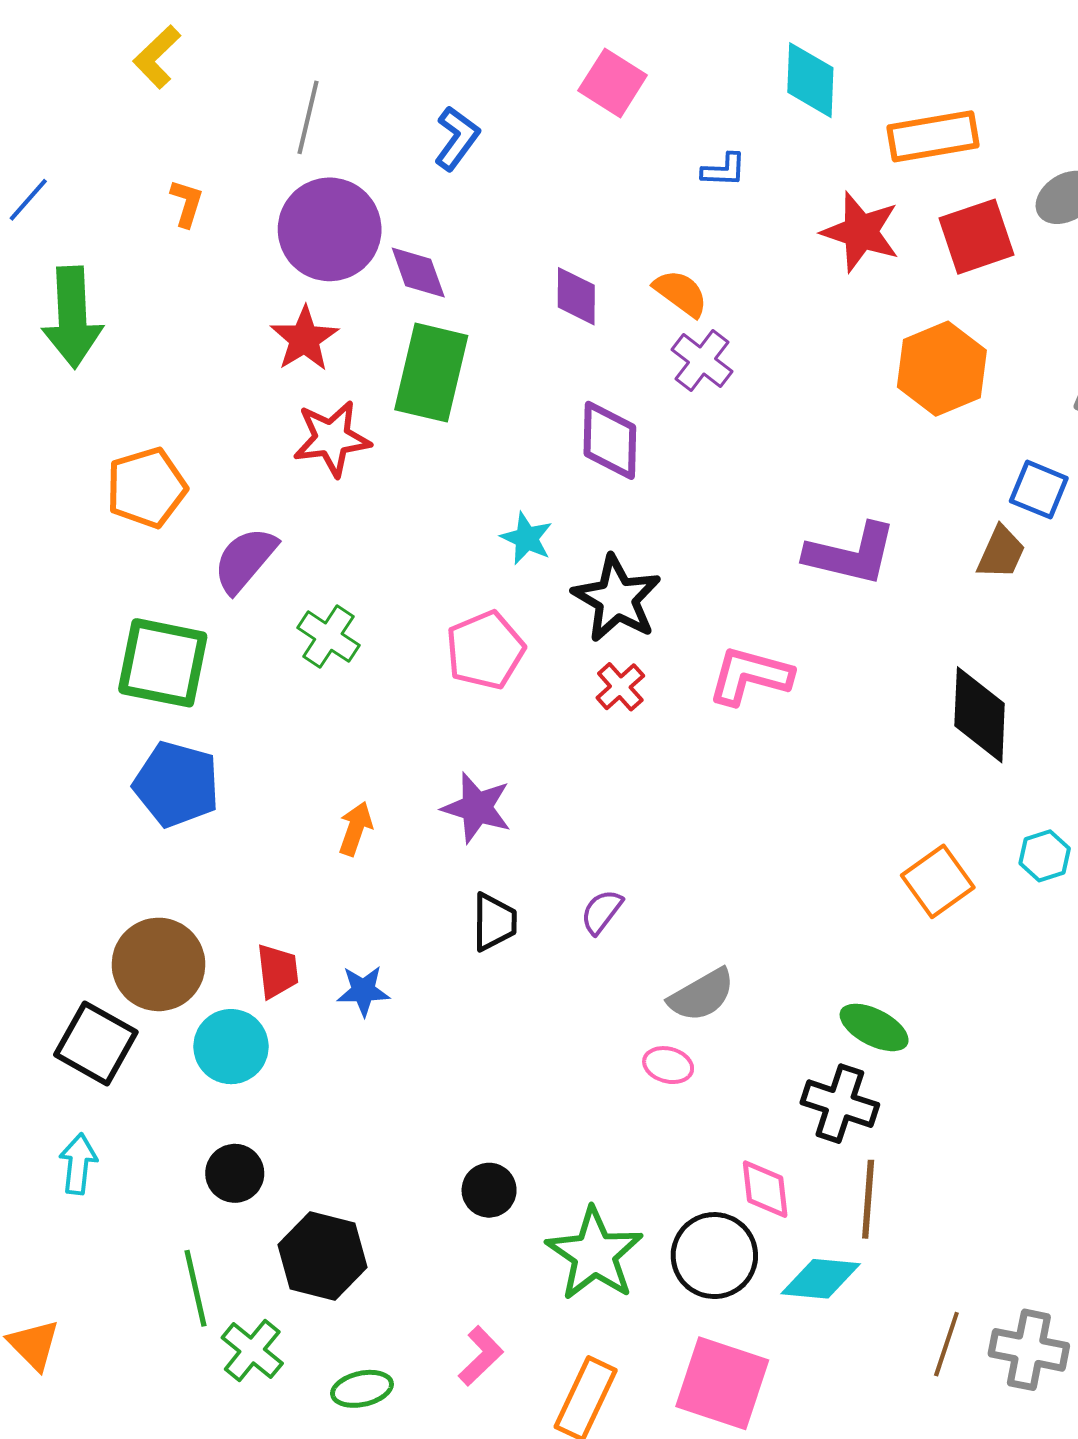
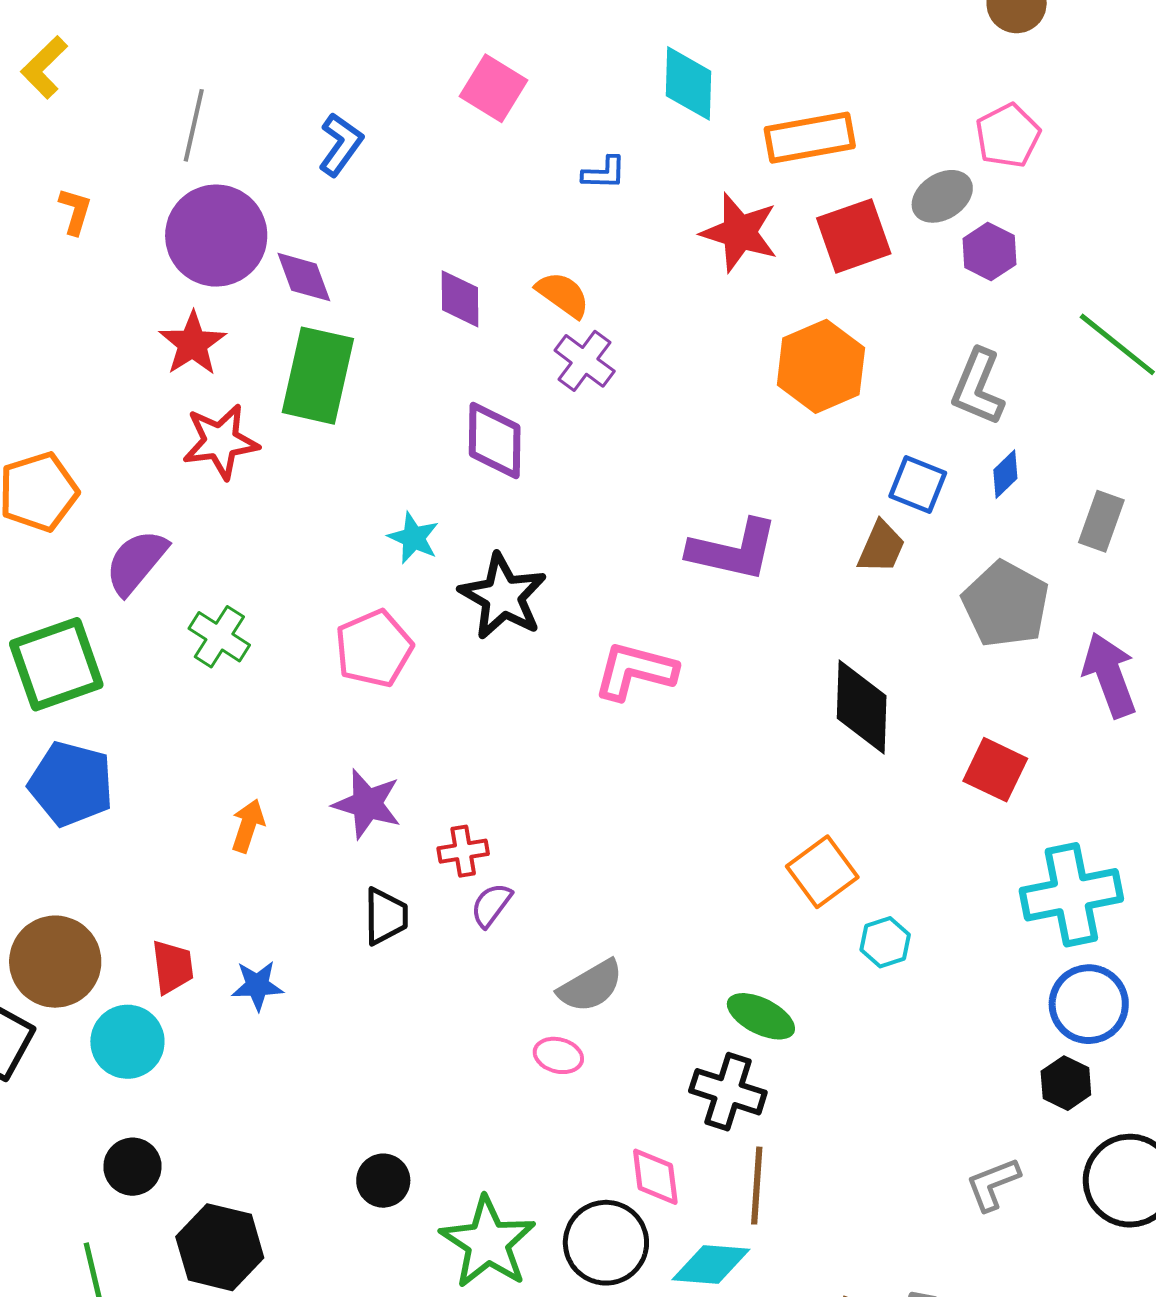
green square: (163, 663) -> (56, 664), turned -30
red cross: (620, 687) -> (463, 851), moved, turned 33
cyan hexagon: (1045, 856) -> (885, 942), moved

